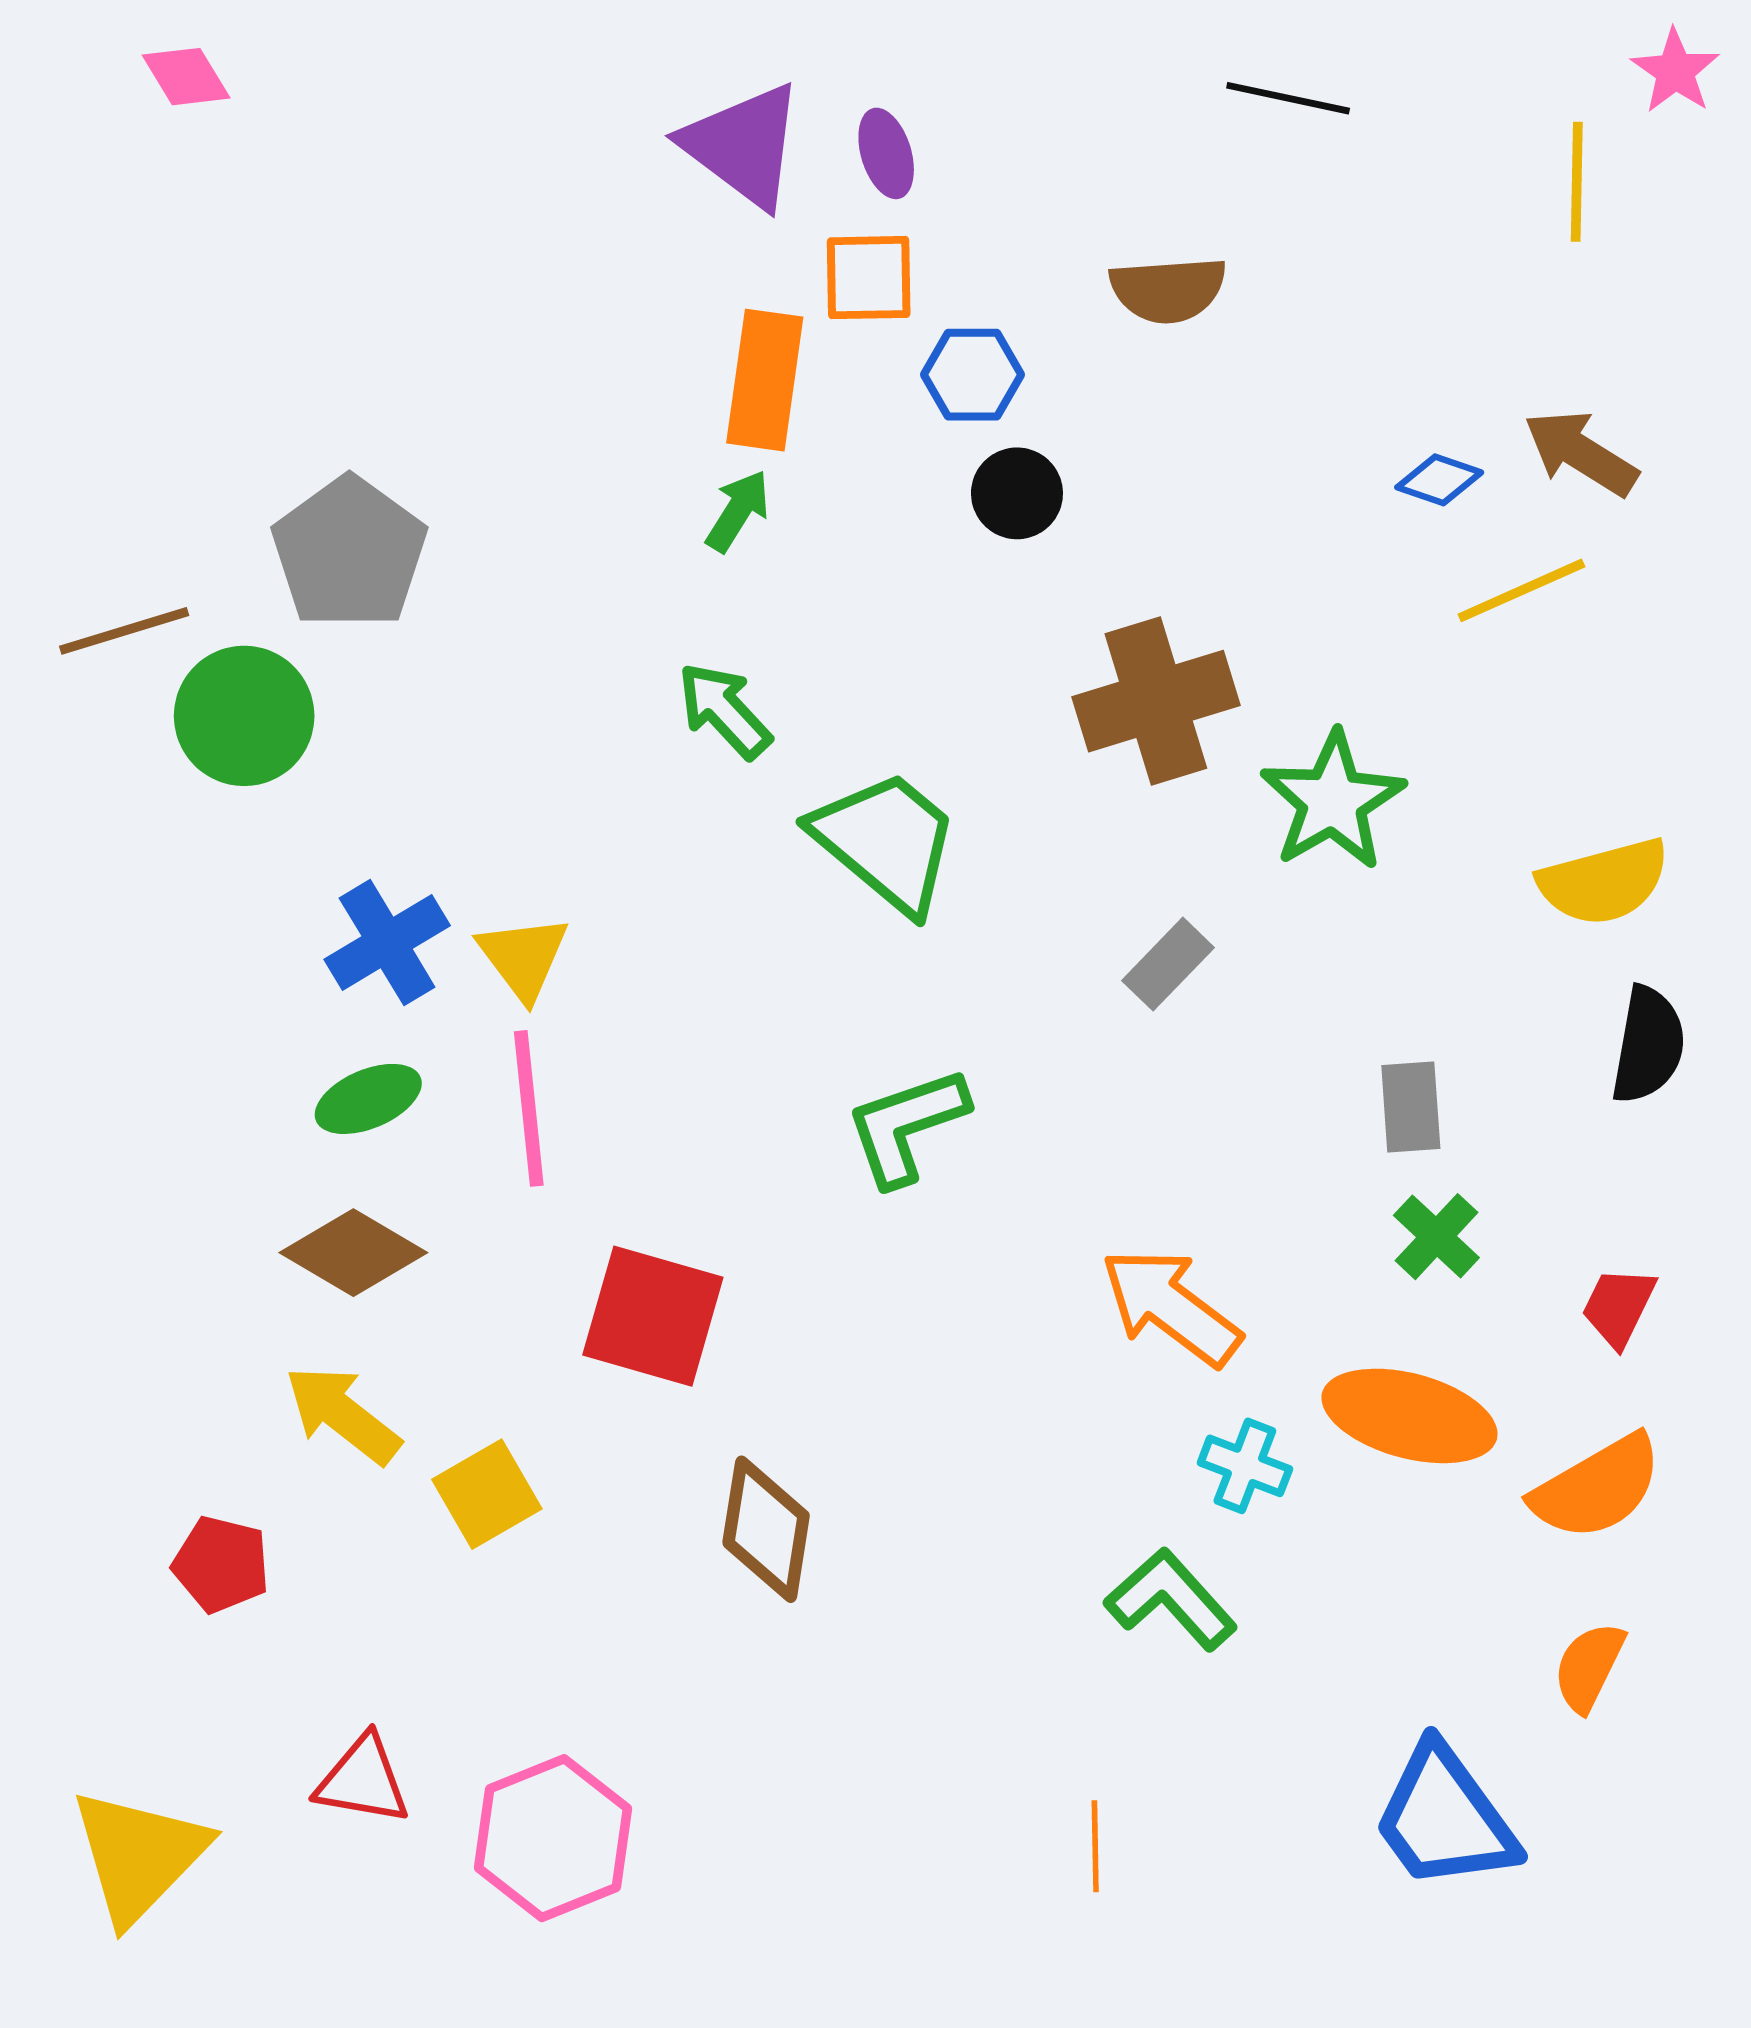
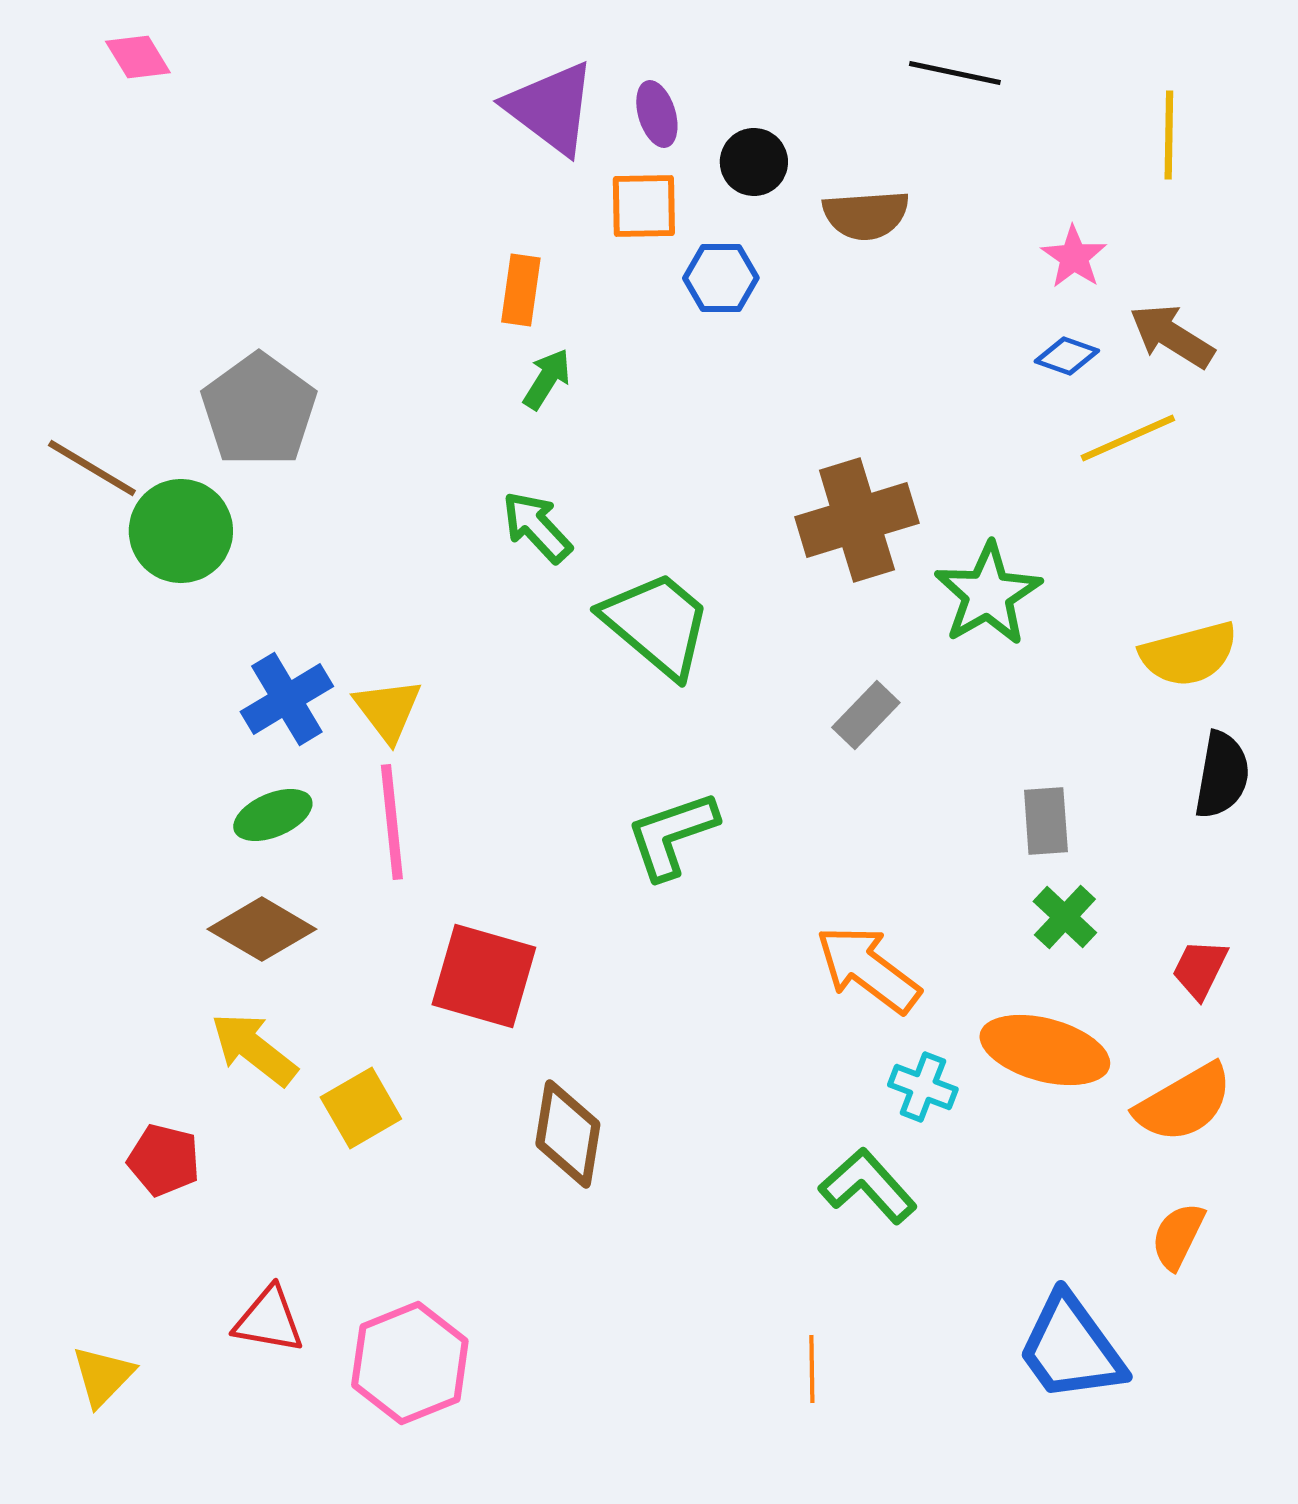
pink star: (1675, 71) -> (1074, 257), moved
orange rectangle: (765, 380) -> (521, 290), moved, size x0.7
black circle: (1017, 493) -> (754, 162), moved
brown line: (124, 631) -> (92, 468), turned 48
yellow triangle: (139, 1856) -> (103, 1376), size x0.6

